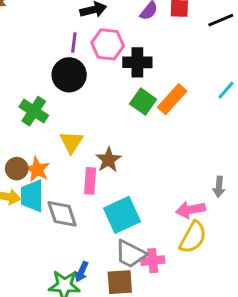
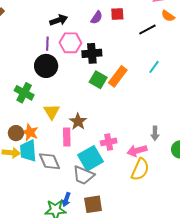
black line: (221, 20) -> (147, 30), moved
gray trapezoid: (131, 254) -> (83, 175), moved
pink cross: (153, 261) -> (109, 142), moved

